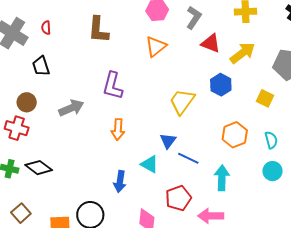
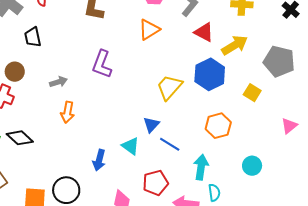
blue hexagon: (221, 85) -> (210, 74), size x1.4
gray arrow: (71, 108) -> (58, 82), size x0.7
orange arrow: (118, 130) -> (68, 112), moved
cyan semicircle: (271, 140) -> (214, 193), moved

